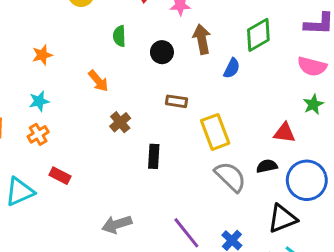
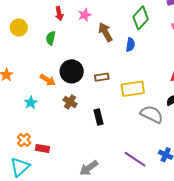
green semicircle: (119, 36) -> (51, 38), moved, turned 32
black circle: (162, 52) -> (72, 71), moved, size x1.5
cyan star: (39, 101) -> (31, 103), moved
yellow rectangle: (215, 132) -> (133, 89), turned -60
orange cross: (38, 134) -> (24, 140), moved

